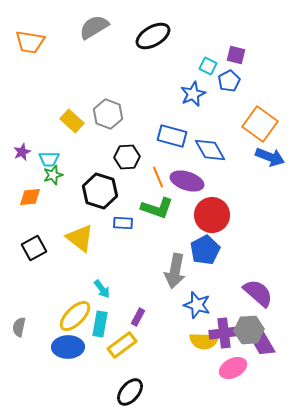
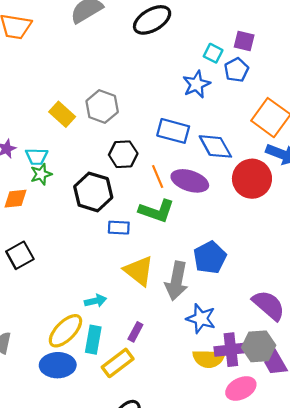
red circle: (212, 215) -> (252, 179), moved
yellow triangle: (80, 238) -> (139, 271), moved
cyan arrow: (102, 289) -> (95, 301), turned -66

